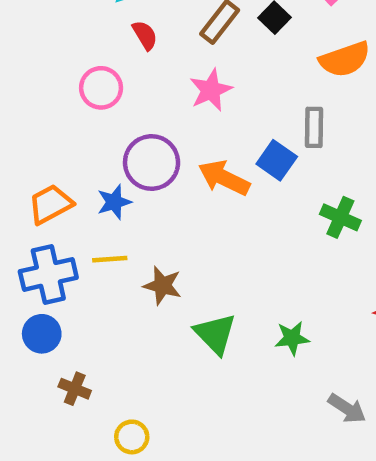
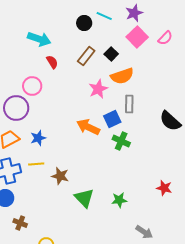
orange semicircle: (345, 59) -> (122, 76), moved
pink star: (211, 90) -> (98, 89), moved
blue square: (277, 160) -> (112, 119), turned 30
purple circle: (152, 162) -> (16, 108), moved
green cross: (340, 217) -> (121, 141), moved

